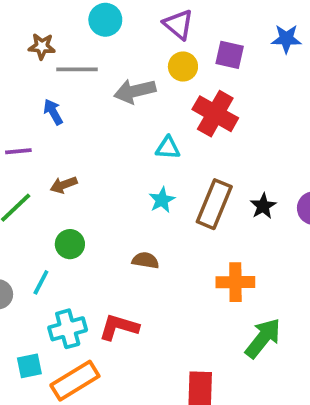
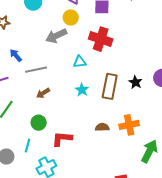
yellow circle: (183, 66) -> (71, 17), moved
gray line: (77, 69) -> (36, 70), moved
brown arrow: (64, 185) -> (43, 93), moved
brown semicircle: (145, 260) -> (102, 127), moved
red L-shape: (119, 327) -> (62, 139), moved

